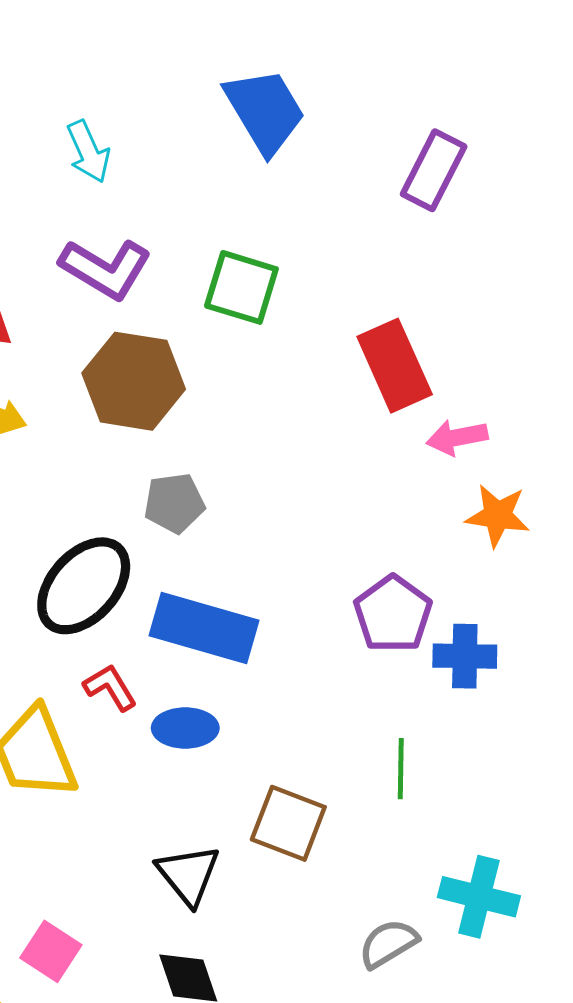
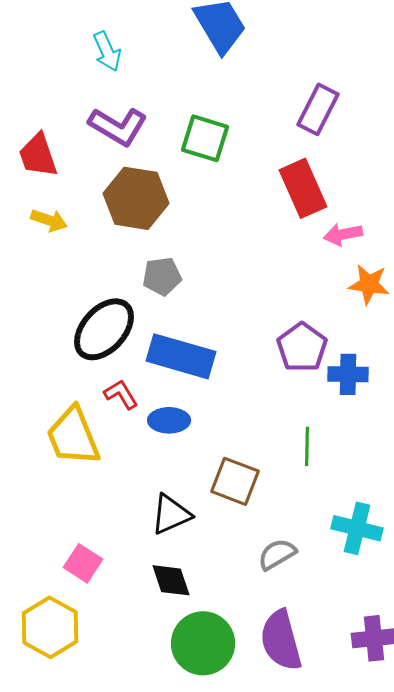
purple rectangle: (434, 170) -> (318, 109), moved
black triangle: (188, 875) -> (171, 514), turned 45
gray semicircle: (388, 944) -> (277, 554), moved

